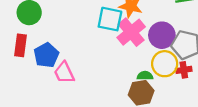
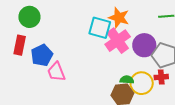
yellow circle: (165, 64) -> (142, 83), moved

